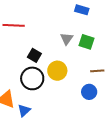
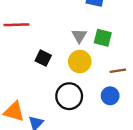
yellow circle: (57, 71) -> (80, 62), moved
black circle: (32, 78) -> (69, 96), moved

